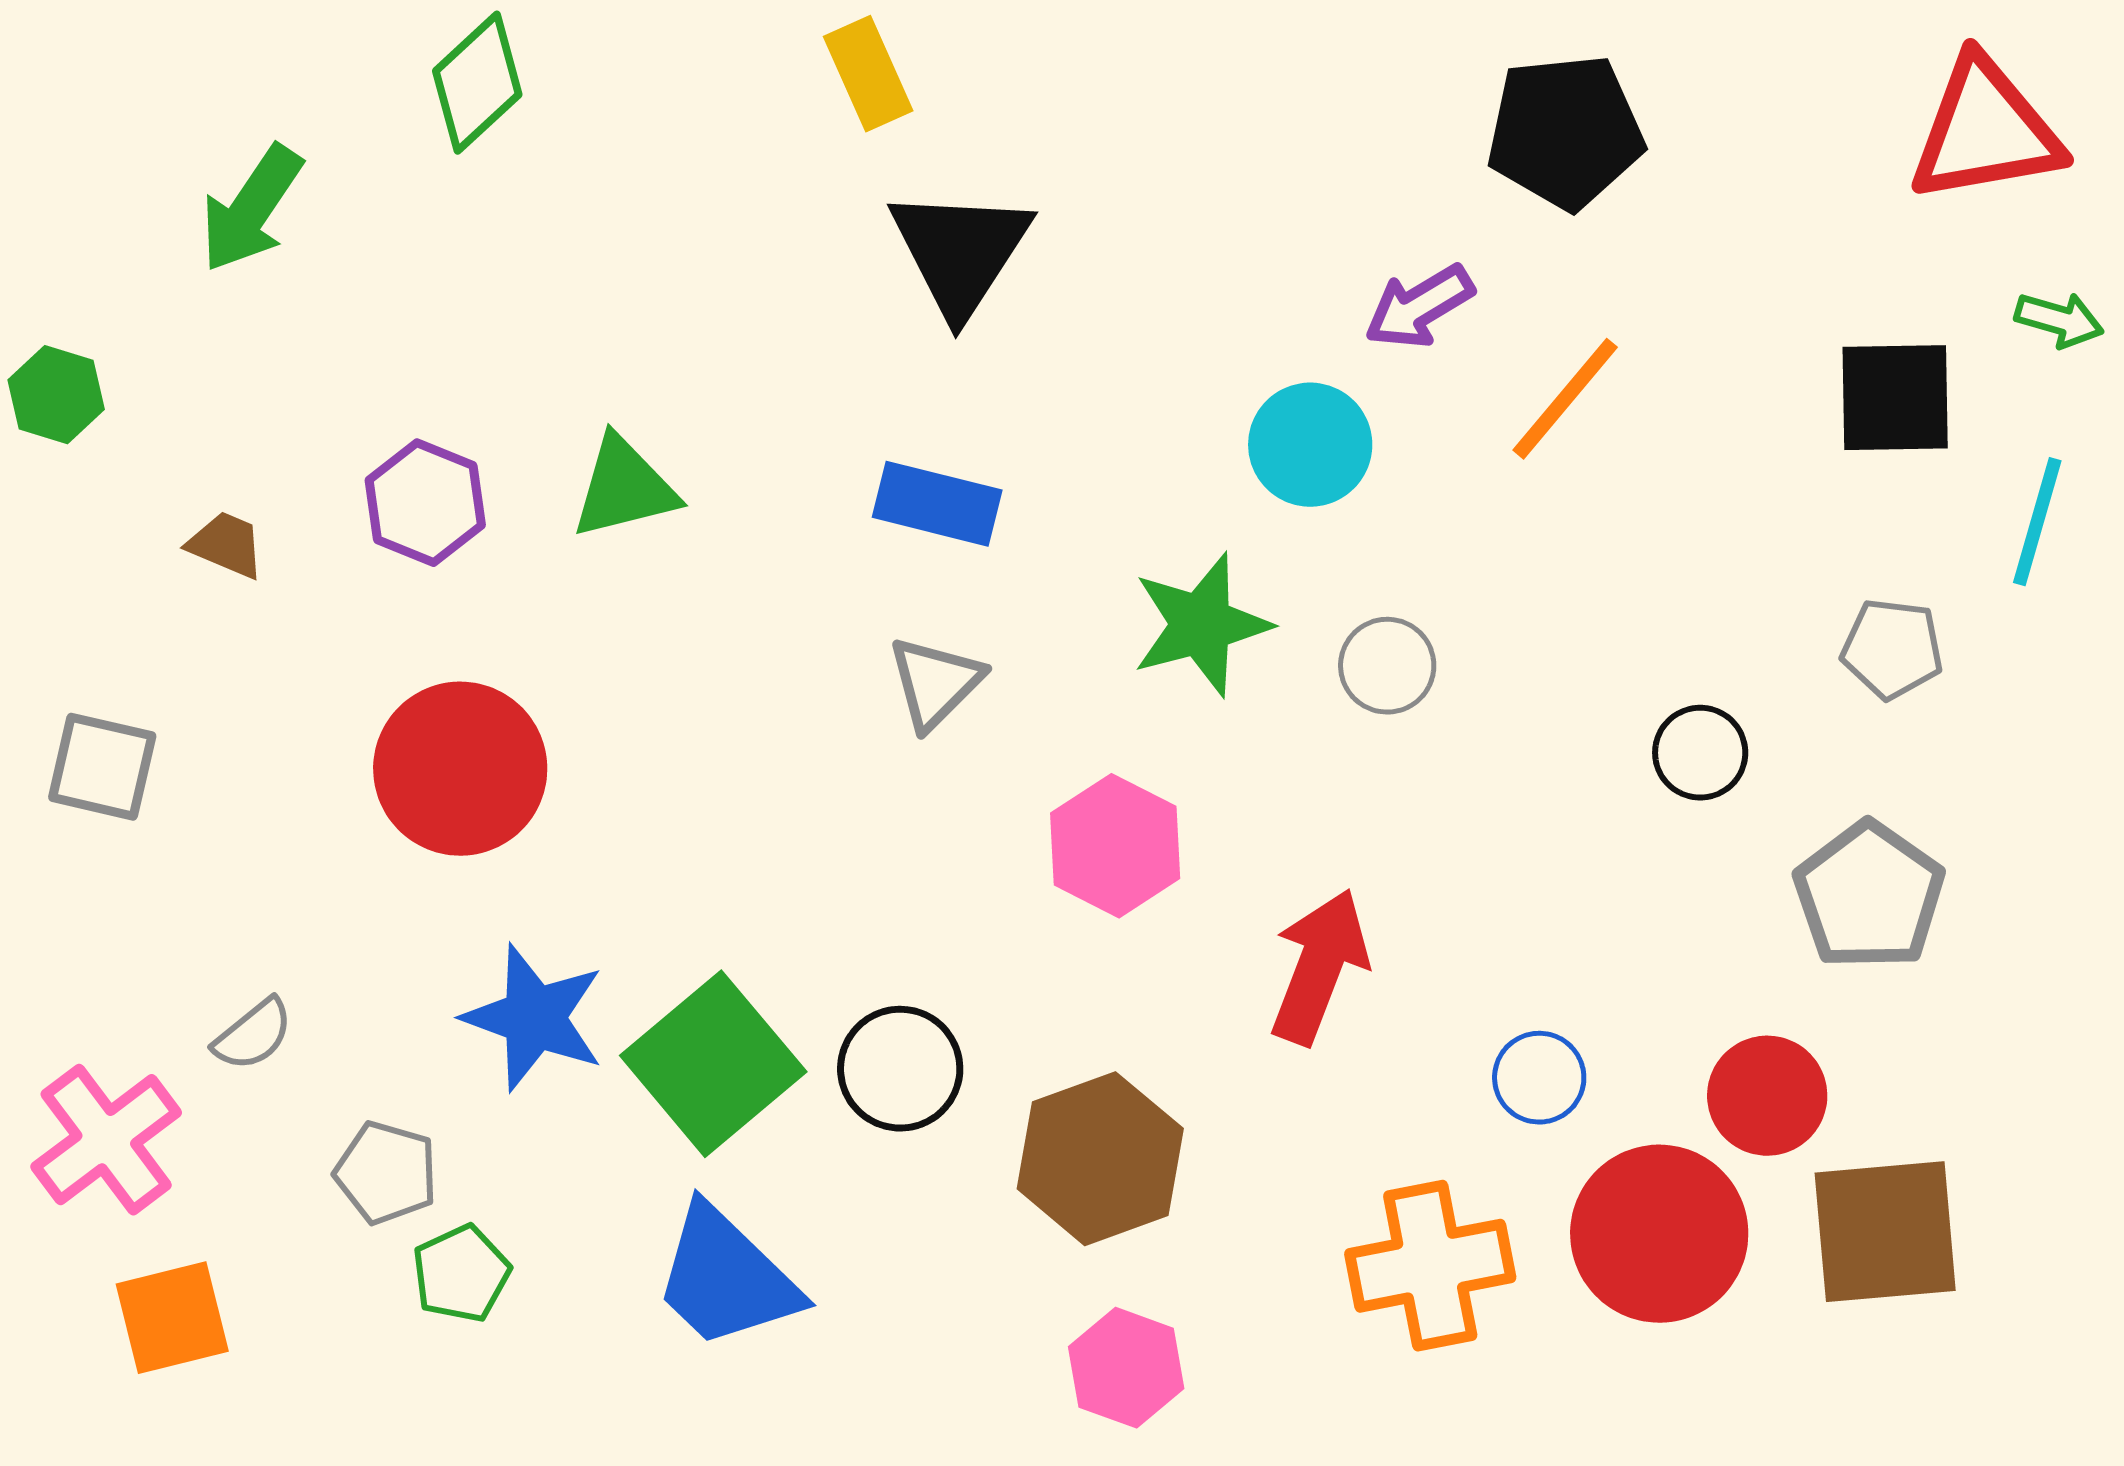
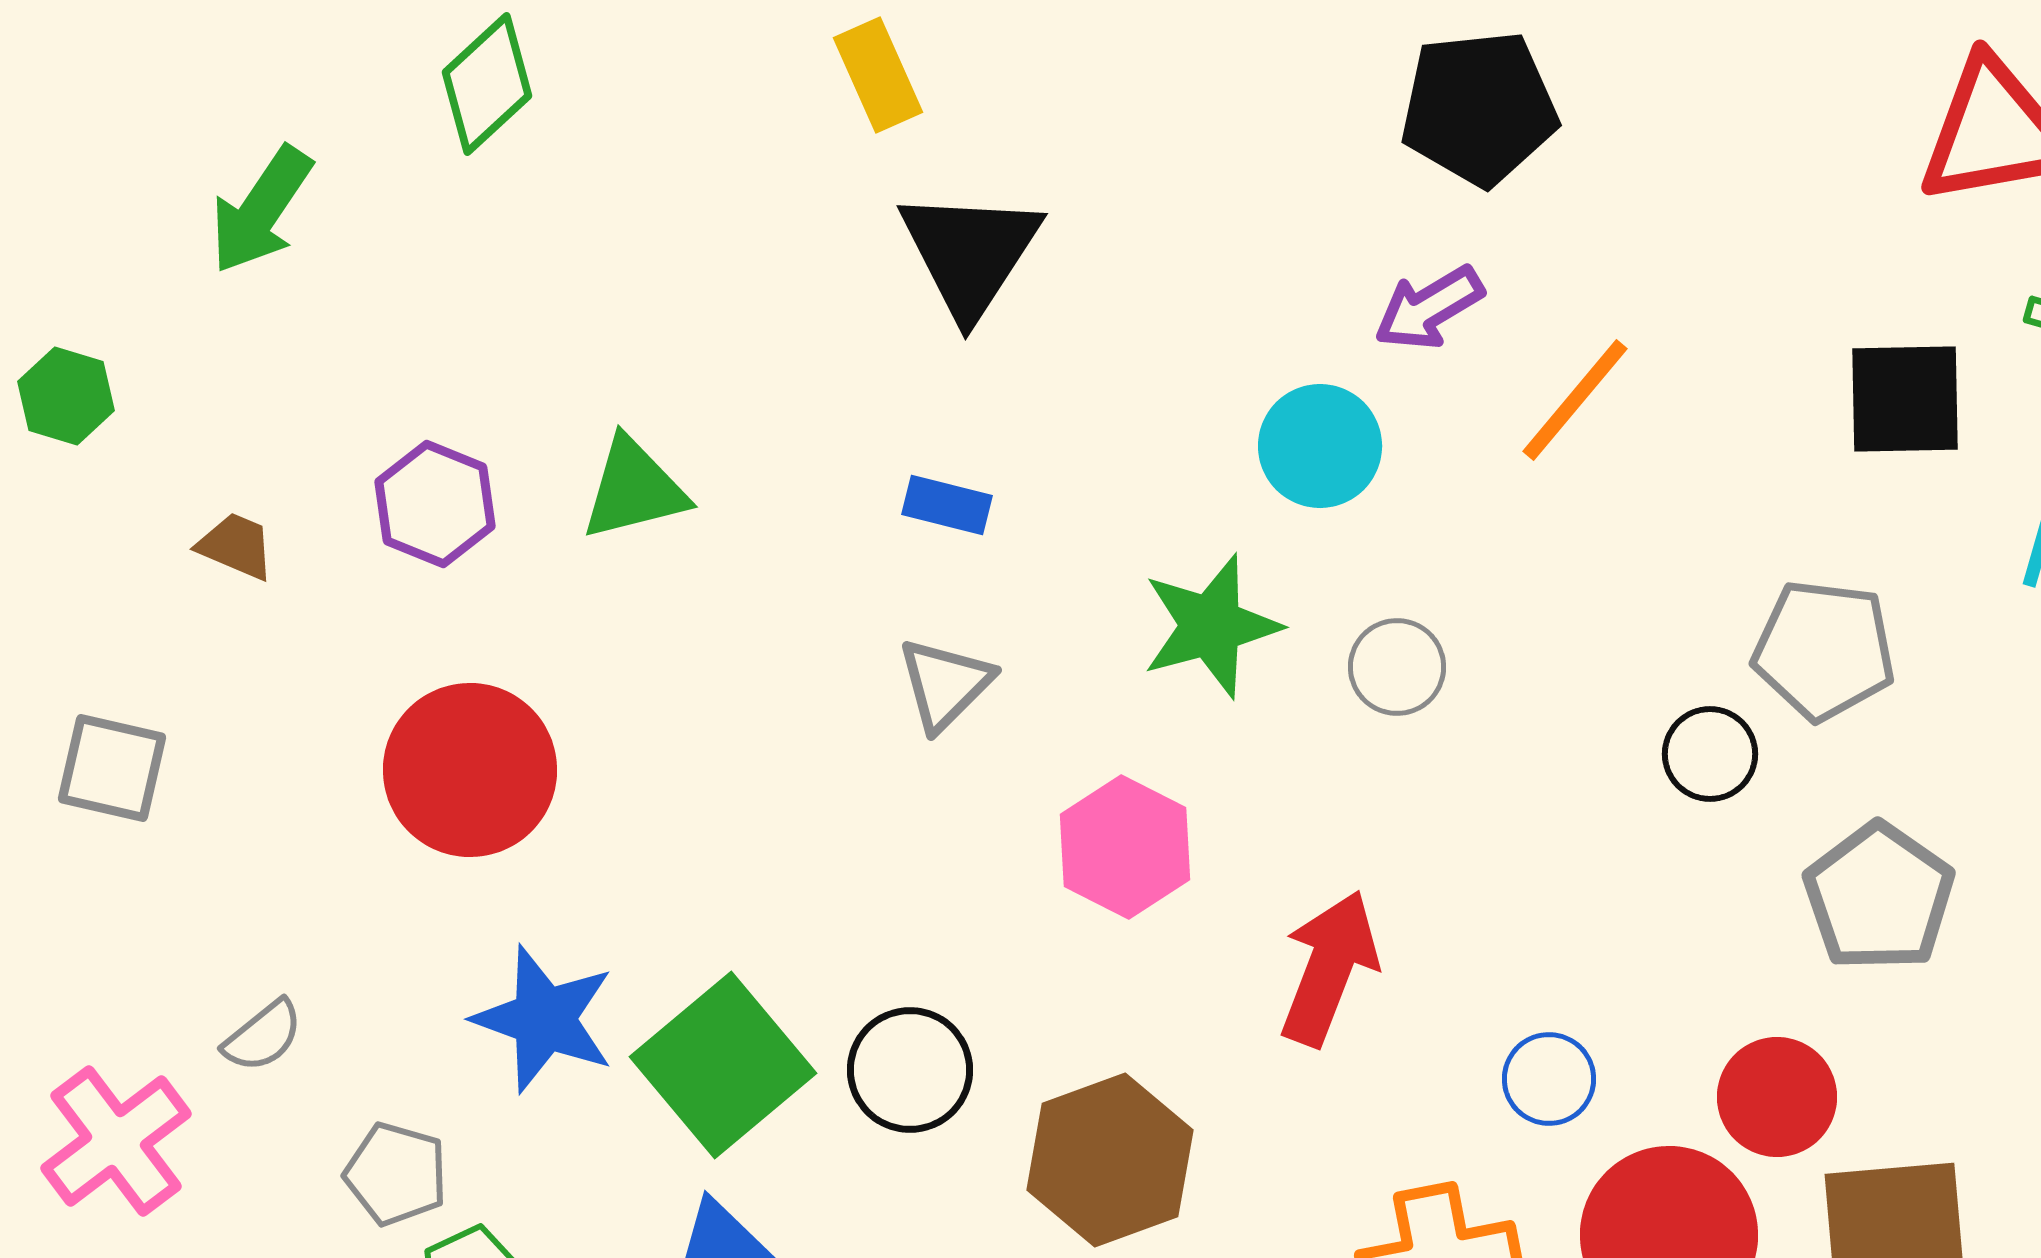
black pentagon: (1565, 132) -> (1479, 108), moved
blue rectangle: (937, 504) -> (947, 505), size x0.7
gray pentagon: (1892, 649) -> (1824, 650), moved, size x1.4

